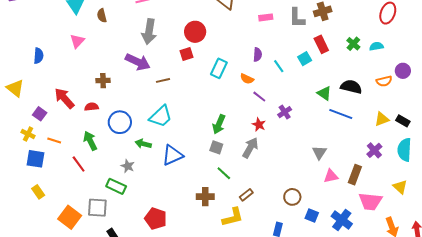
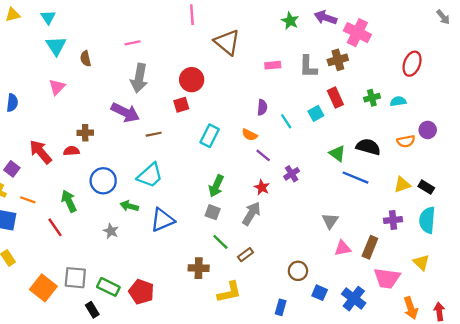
green cross: (353, 44) -> (372, 98), turned 32
cyan rectangle: (219, 68) -> (210, 136), moved
red semicircle: (92, 107) -> (71, 151), moved
purple cross: (374, 150) -> (393, 220), turned 35
green rectangle: (116, 186) -> (108, 287), moved
brown rectangle: (246, 195) -> (246, 255), moved

